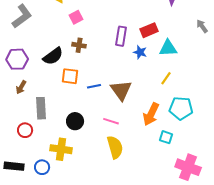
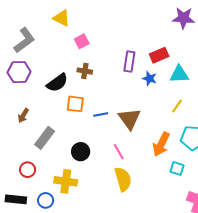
purple hexagon: (17, 59) -> (19, 72), moved
gray rectangle: (41, 108) -> (45, 138), turned 40
pink line: (111, 121) -> (119, 152), turned 42
red circle: (25, 130) -> (28, 170), moved

